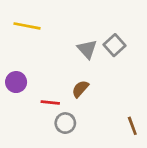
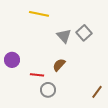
yellow line: (27, 26) -> (39, 14), moved
brown line: (132, 126) -> (97, 92), turned 56

